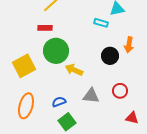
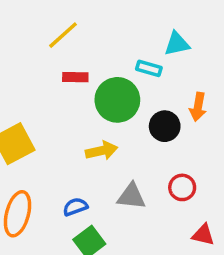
red rectangle: (45, 28) -> (75, 77), moved
green circle: (56, 51) -> (117, 100), moved
yellow arrow: (74, 70) -> (102, 151), turned 144

